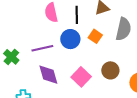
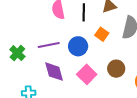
blue circle: (70, 39) -> (78, 46), moved

